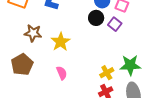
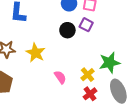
black circle: (96, 18) -> (67, 30), moved
pink semicircle: (62, 73) -> (60, 77), moved

